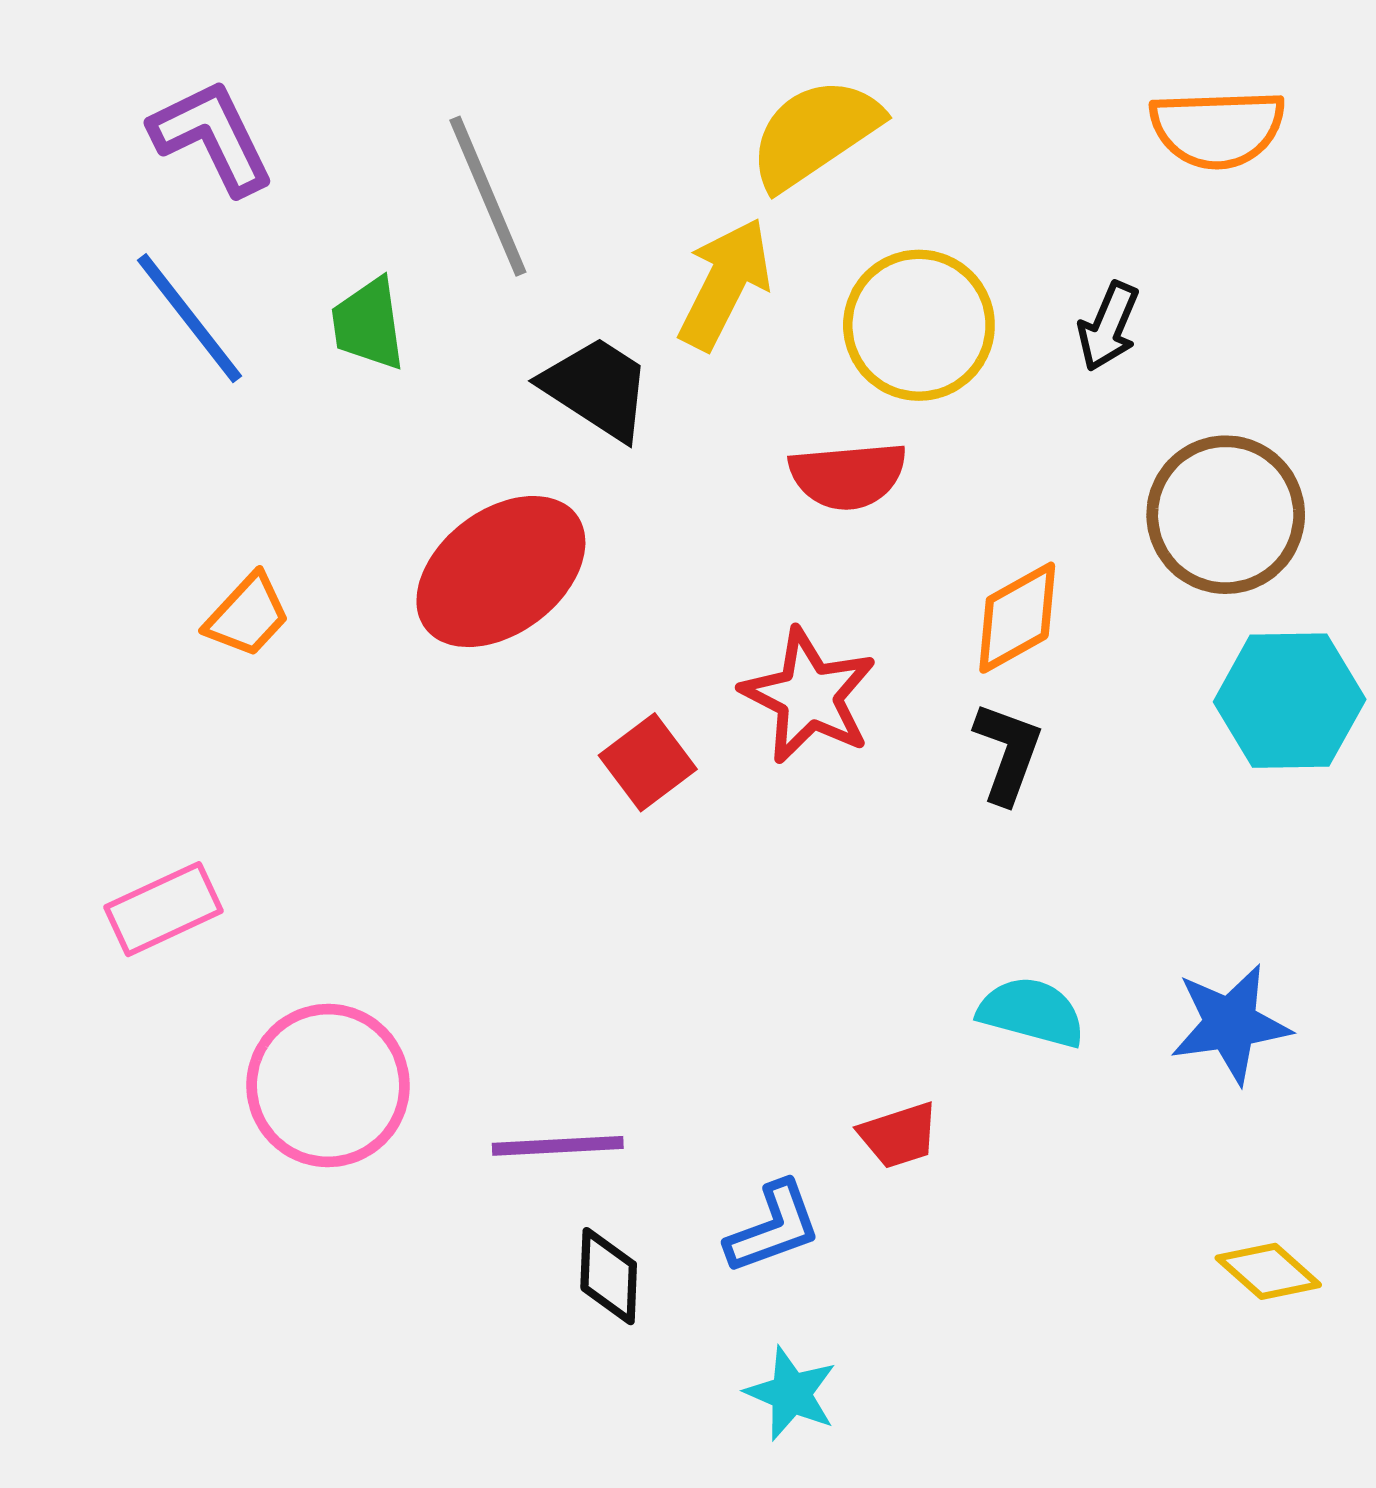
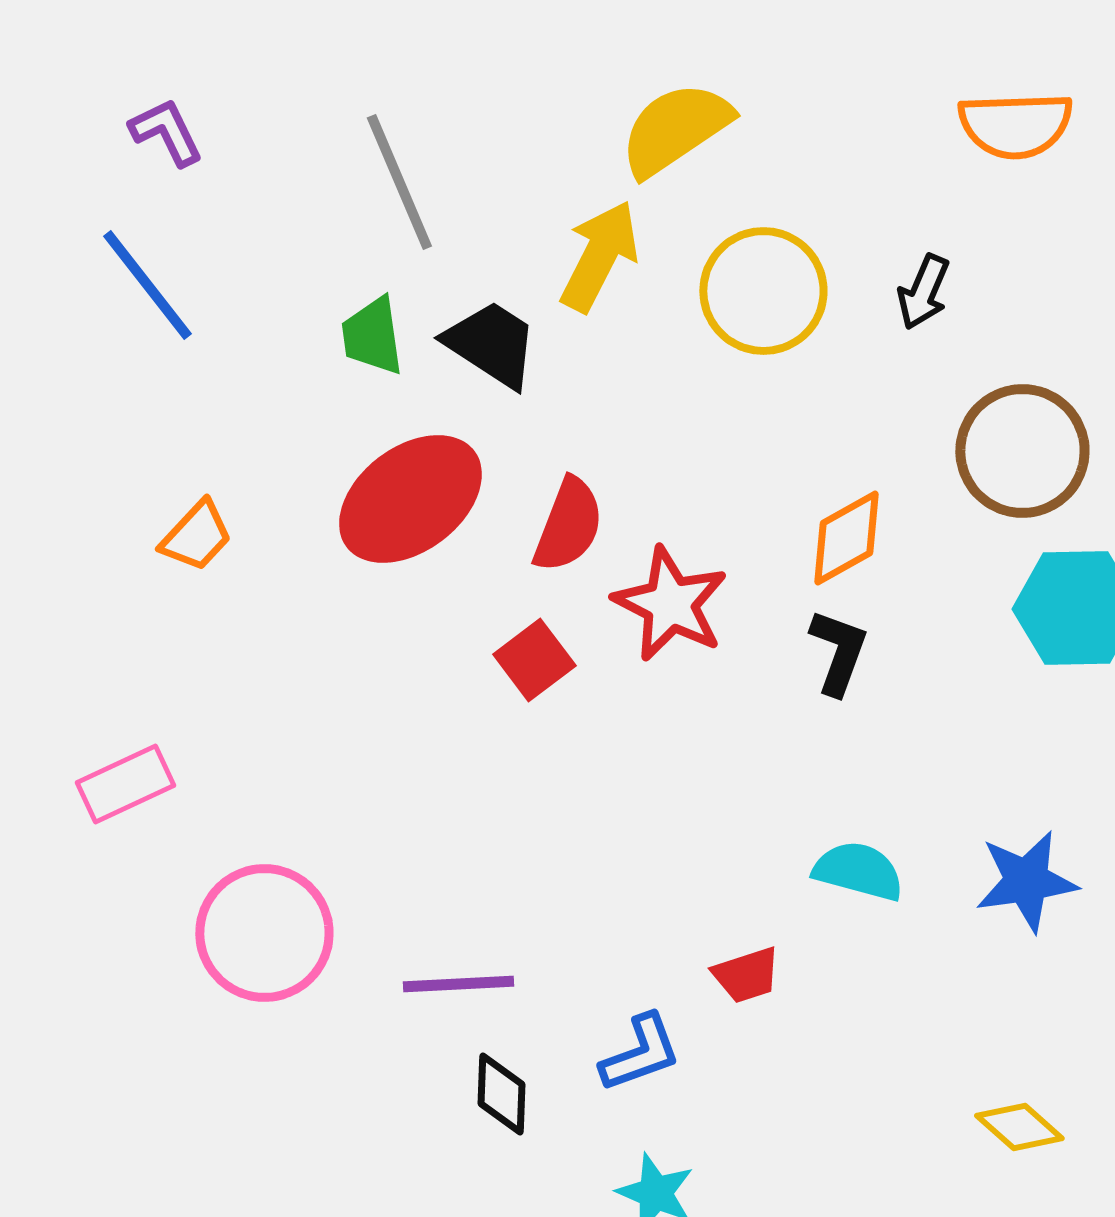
purple L-shape: (212, 137) -> (166, 132), size x0.7
green trapezoid: (368, 324) -> (372, 336), moved
red semicircle: (848, 476) -> (568, 525), moved, turned -64
yellow diamond: (1268, 1271) -> (1019, 1127), moved

